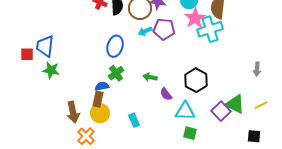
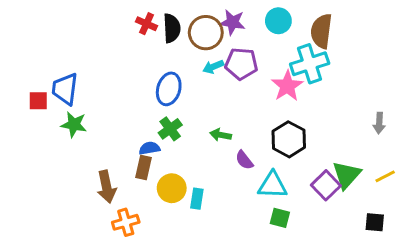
pink star: (195, 18) -> (287, 86), moved
green triangle: (235, 104) -> (347, 175), turned 45
yellow circle: (100, 113) -> (172, 188), moved
cyan rectangle: (134, 120) -> (197, 199), turned 32
orange cross: (86, 136) -> (126, 222), turned 30

